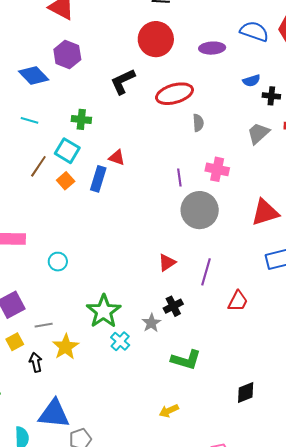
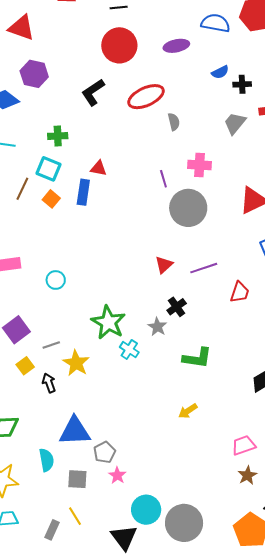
purple line: (206, 272) -> (204, 268), turned 64

